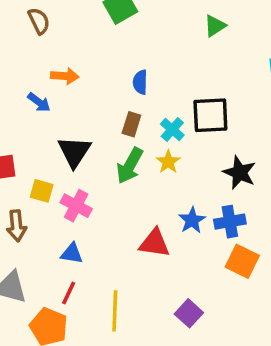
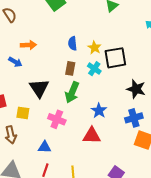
yellow star: (168, 162) -> (94, 48), moved
pink cross: (76, 206) -> (57, 119), moved
blue star: (192, 220) -> (99, 111), moved

